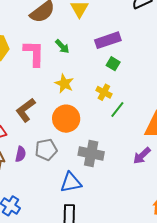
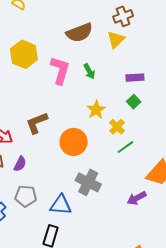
purple rectangle: (108, 40) -> (135, 78), size x0.7
yellow star: (64, 83) -> (96, 110), moved
gray pentagon: (46, 150) -> (26, 196), moved

